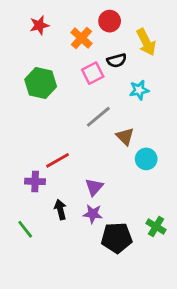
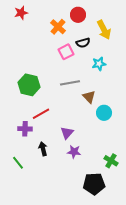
red star: (39, 25) -> (21, 13), moved
green hexagon: (41, 83) -> (29, 85), moved
gray line: (98, 117) -> (70, 83), turned 30
purple star: (93, 214) -> (74, 152), moved
black pentagon: (117, 238) -> (94, 184), moved

